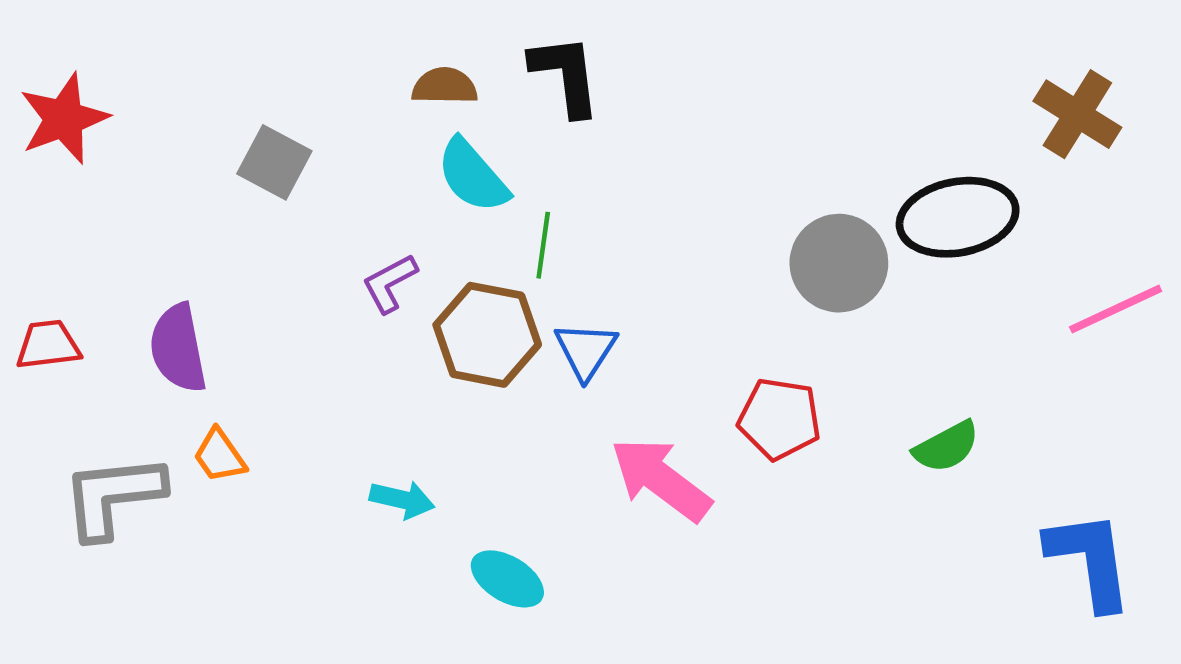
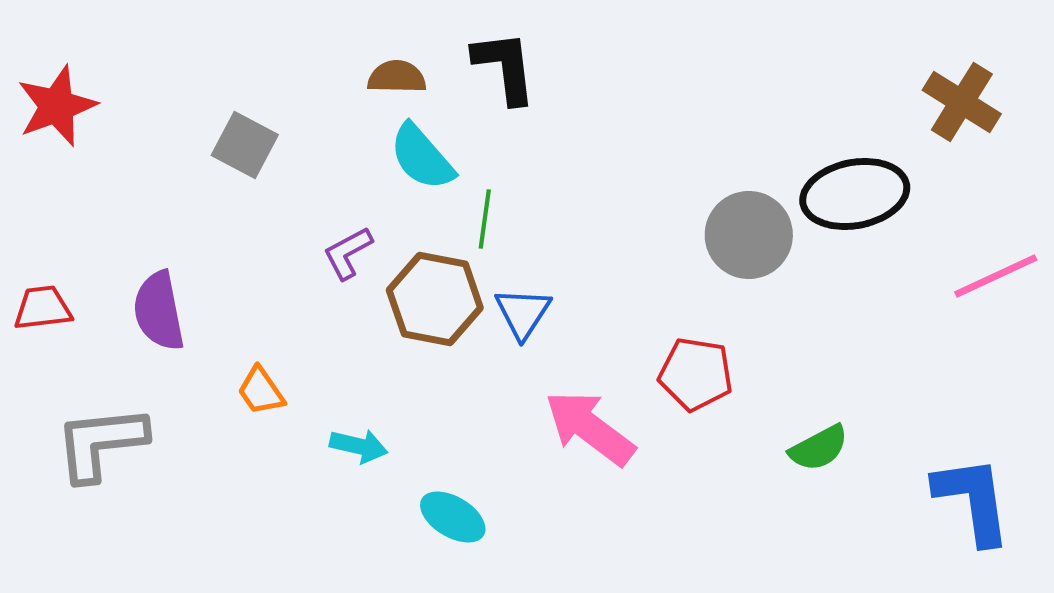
green semicircle: (946, 447) -> (819, 448), moved
orange trapezoid: (220, 456) -> (261, 391), moved

